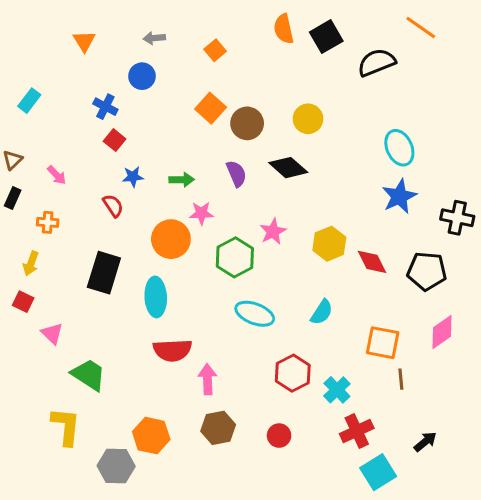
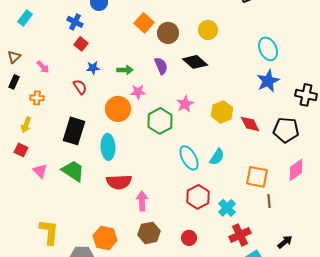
cyan ellipse: (255, 314) -> (189, 158), moved, turned 40
green trapezoid: (89, 375) -> (73, 171), moved

